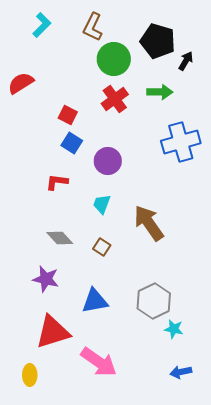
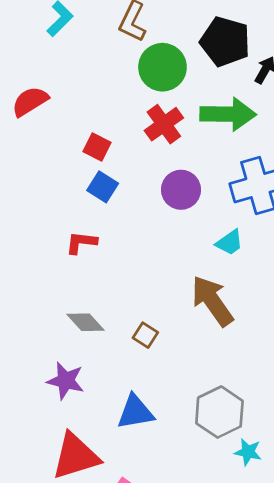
green arrow: (160, 92) -> (228, 114), size x1.5
purple circle: (108, 161) -> (181, 190), moved
cyan trapezoid: (102, 204) -> (229, 242), moved, turned -145

